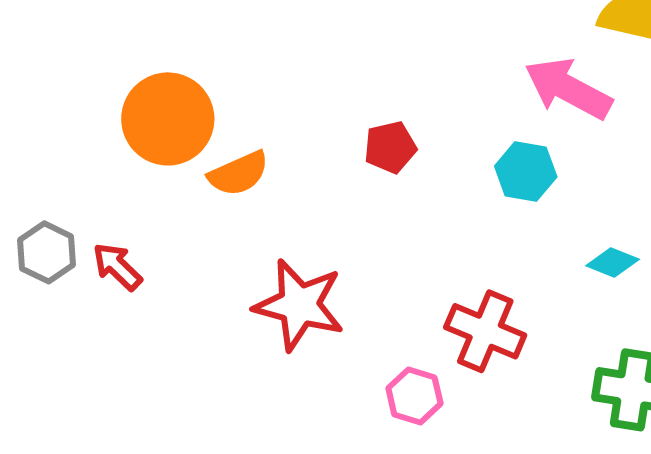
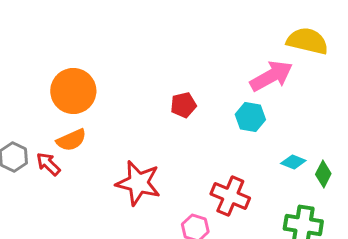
pink arrow: (568, 89) -> (271, 76), turned 123
orange semicircle: (239, 174) -> (71, 140), moved

